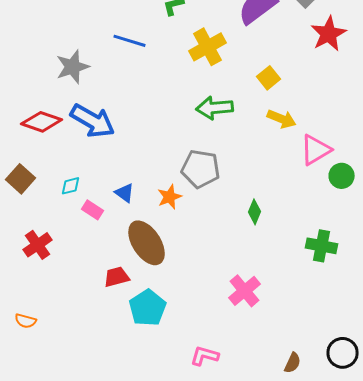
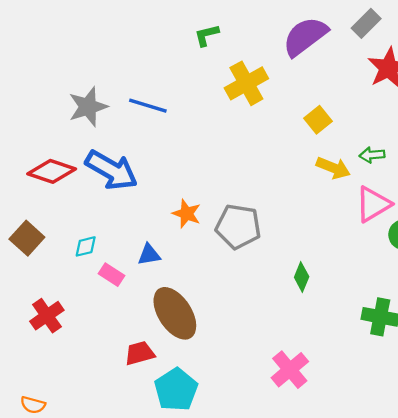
blue line: (130, 41) -> (148, 106), moved
green arrow: (215, 108) -> (372, 155), moved, size x0.6
blue triangle: (125, 193) -> (149, 255), turned -45
orange star: (170, 197) -> (187, 214), moved, turned -30

